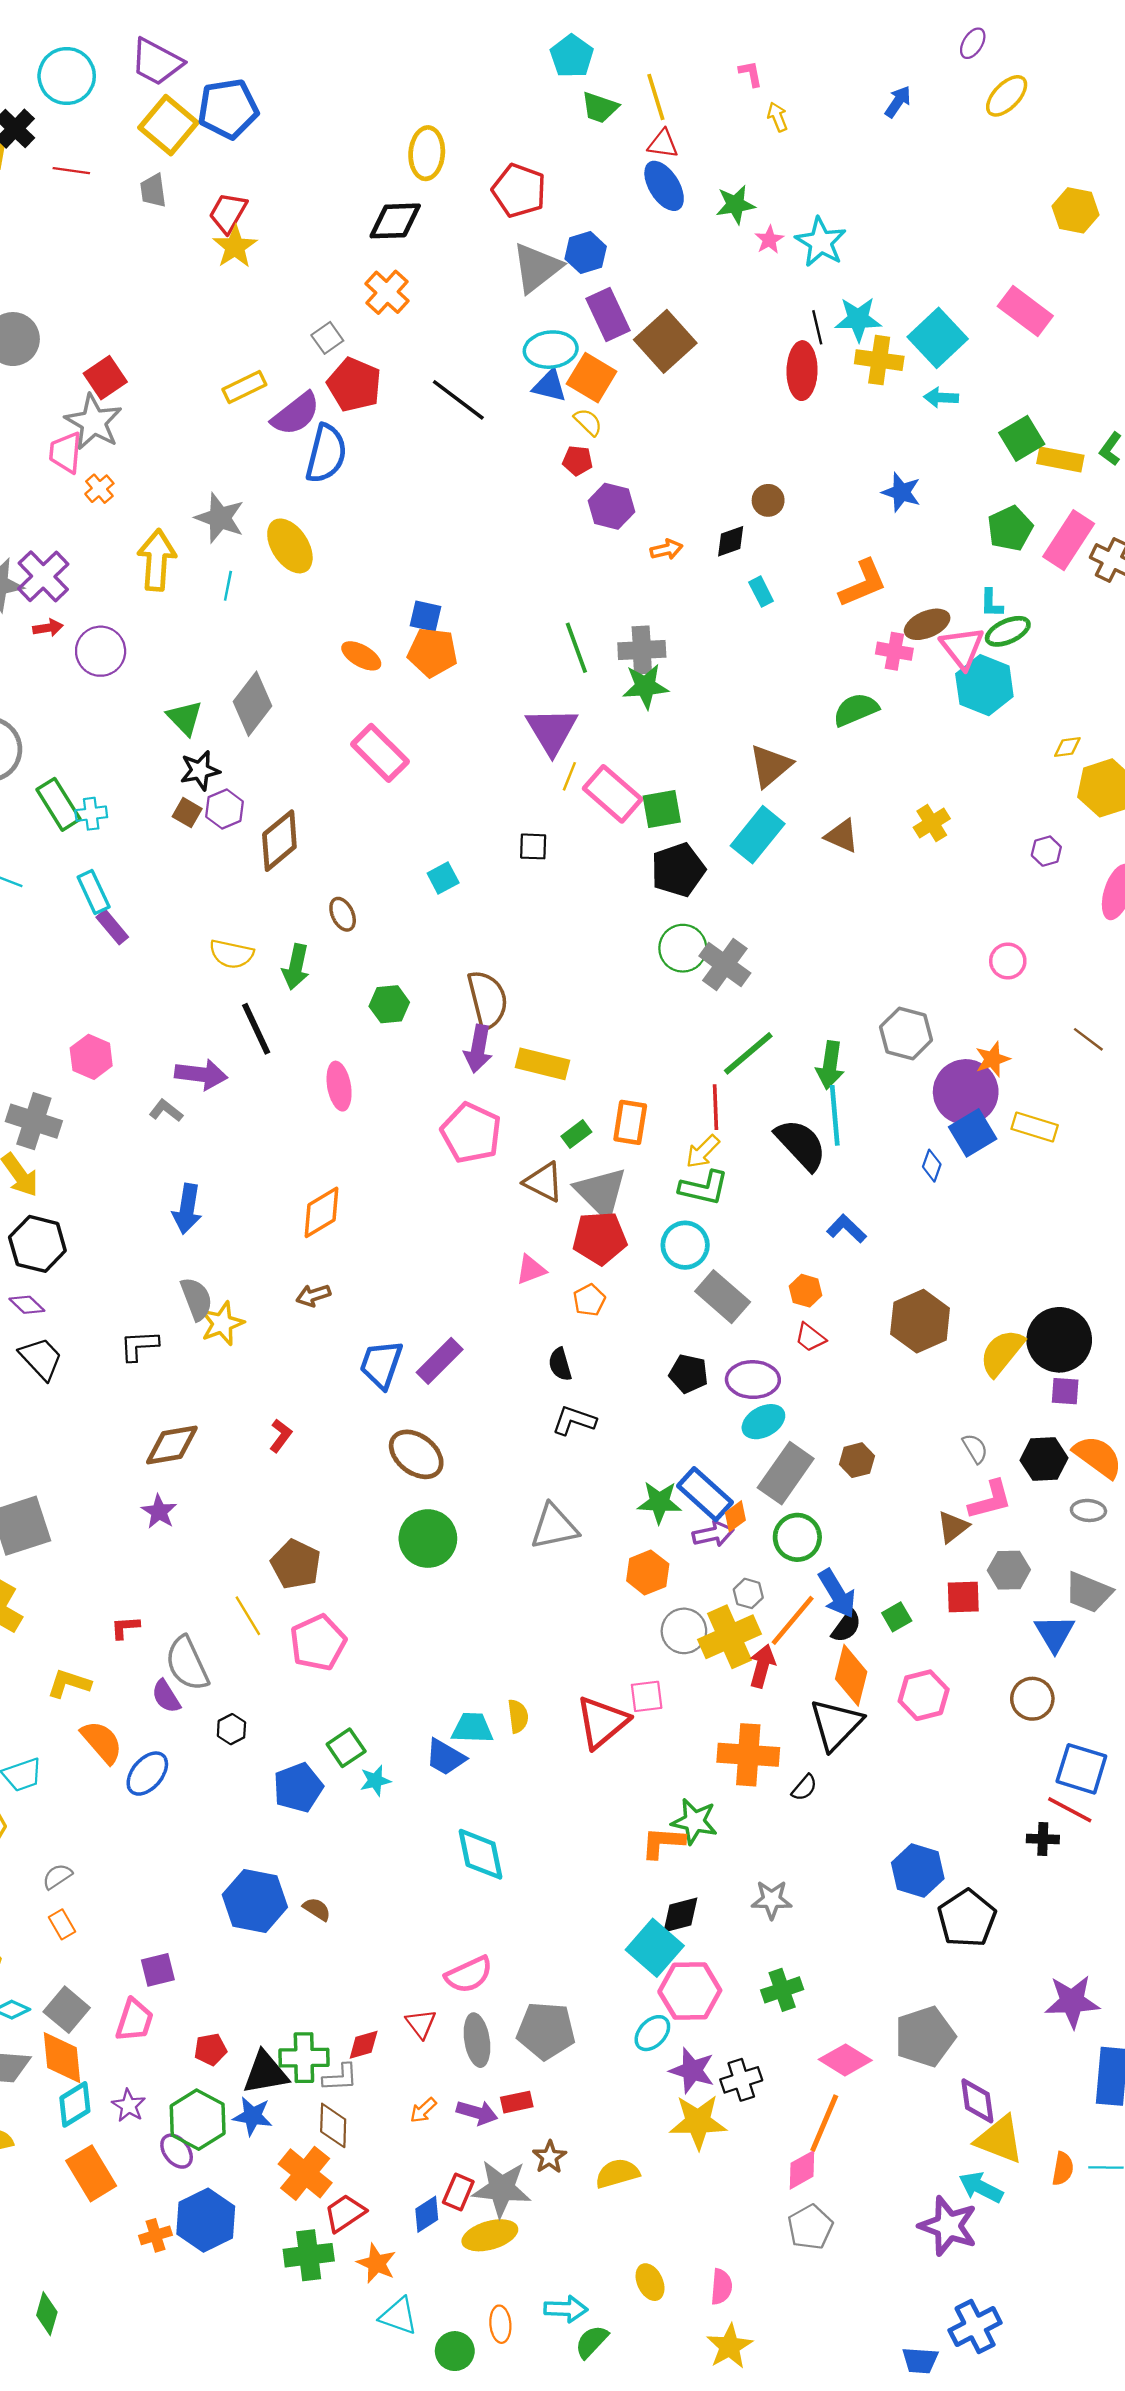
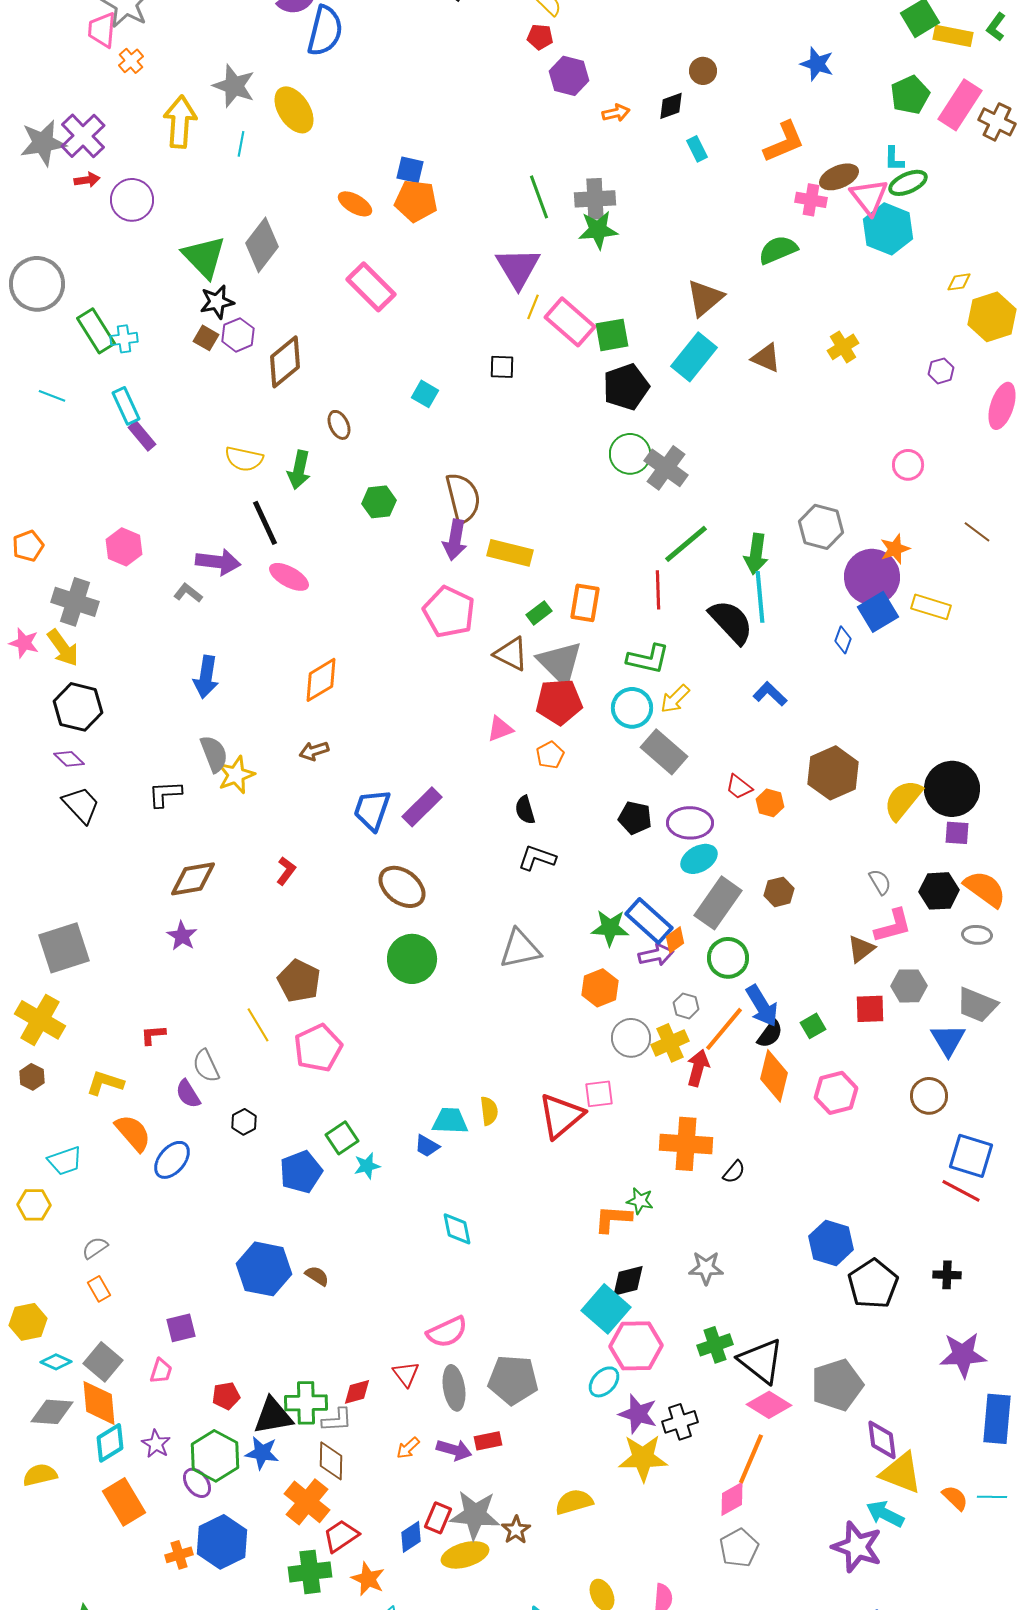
green triangle: (185, 718) -> (204, 257), size x1.4
cyan square: (443, 878) -> (425, 394), turned -32
pink ellipse: (339, 1086) -> (289, 577), moved, turned -51
yellow arrow: (703, 1152) -> (675, 699), moved
orange hexagon: (806, 1291) -> (770, 803), moved
yellow cross: (730, 1637) -> (670, 1043), size x0.7
gray semicircle: (187, 1664) -> (206, 1066), size x0.7
black triangle: (836, 1724) -> (761, 1361), moved, turned -36
blue trapezoid: (445, 1757) -> (427, 1146), size x0.7
green star: (694, 1821) -> (640, 1201), size x0.7
black cross: (1043, 1839) -> (947, 1275), moved
cyan diamond: (481, 1854) -> (457, 1229), size x0.7
pink trapezoid: (134, 2020) -> (161, 1371), size x0.7
brown star: (549, 2157) -> (516, 1530), moved
orange semicircle: (1063, 2169) -> (955, 1498), turned -56

